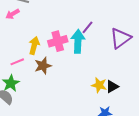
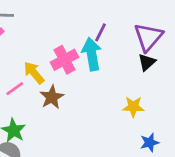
yellow arrow: (34, 46) -> (34, 73), turned -42
pink line: (17, 62) -> (15, 89), moved
black triangle: (112, 87) -> (147, 62), moved

